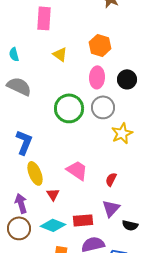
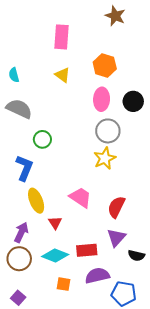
pink rectangle: (44, 18) -> (61, 37), moved
green circle: (69, 108) -> (42, 139), moved, size x0.6
yellow star: (122, 133) -> (105, 158), moved
red semicircle: (111, 179) -> (116, 207), size x1.5
purple arrow: (21, 203) -> (21, 232), turned 42

